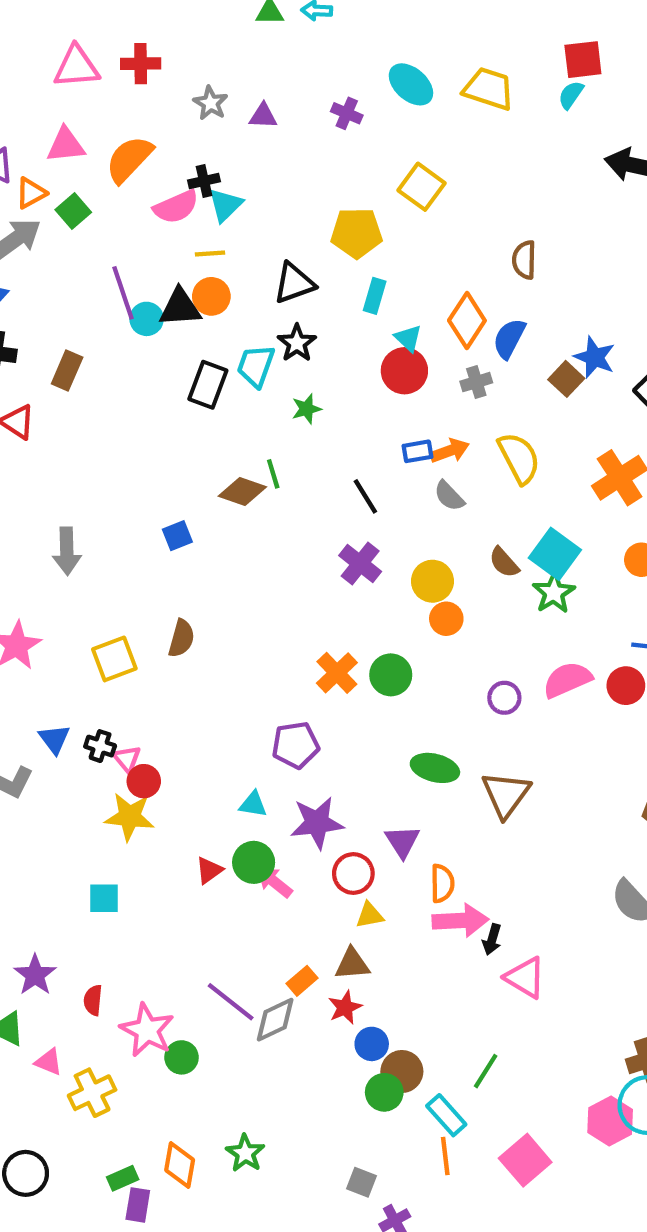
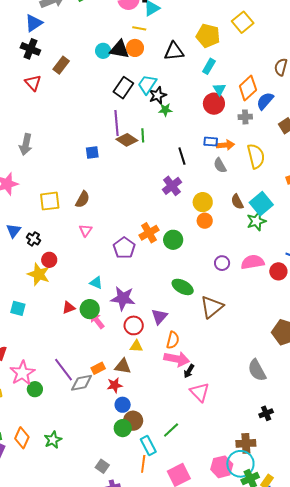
purple line: (123, 293) -> (116, 123), moved
black star: (297, 343) -> (158, 95), moved
gray arrow: (67, 551) -> (26, 144), moved
purple pentagon: (296, 745) -> (124, 248), moved, turned 30
pink triangle: (127, 759) -> (86, 230), moved

